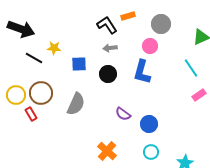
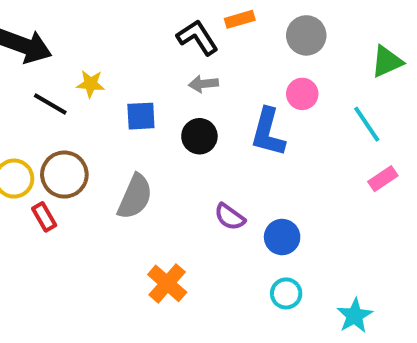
pink circle: (150, 46) -> (302, 94), moved
orange cross: (107, 151) -> (167, 283), moved

